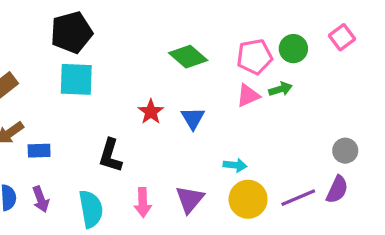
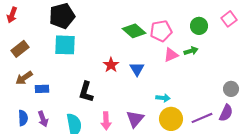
pink pentagon: (255, 57) -> (161, 31), moved

